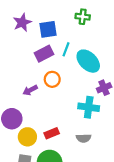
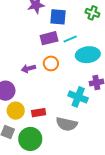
cyan line: (66, 49) -> (70, 39), turned 32
cyan ellipse: (88, 61) -> (88, 55), turned -65
gray semicircle: (84, 138) -> (67, 124), size x1.5

